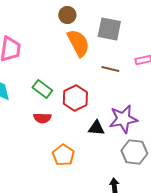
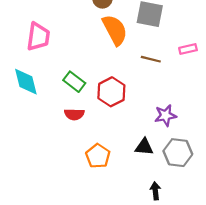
purple star: (123, 119) -> (165, 115), size x0.7
black triangle: (96, 128) -> (144, 147), moved

